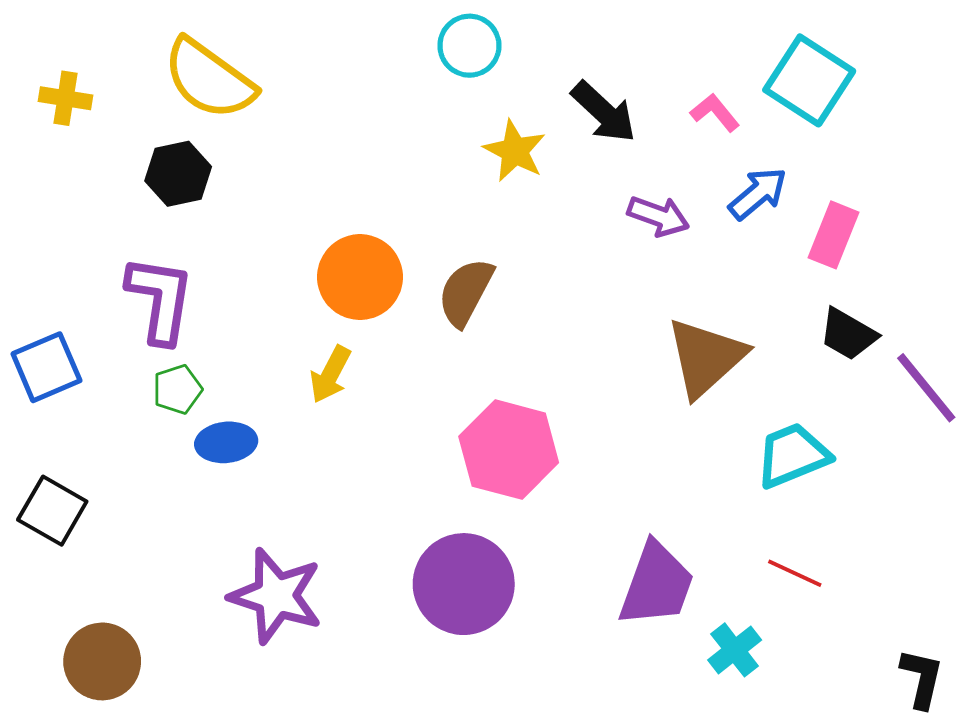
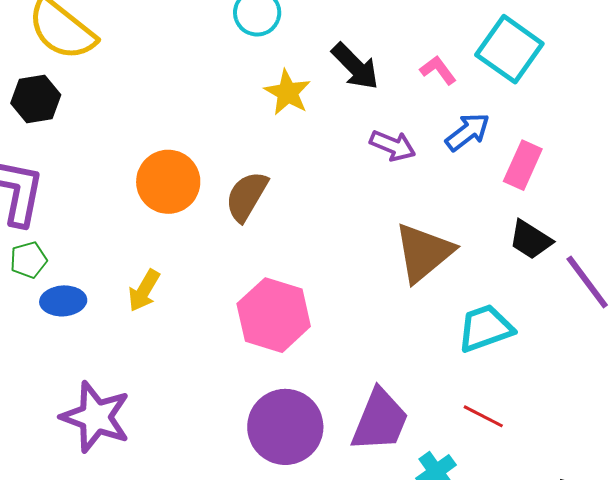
yellow arrow: (330, 374) -> (144, 291), moved
purple circle: (464, 584) -> (285, 427), moved

